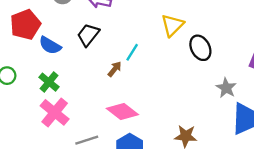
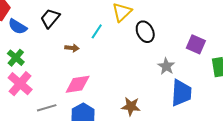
cyan line: (132, 52) -> (97, 31), moved
brown arrow: (115, 69) -> (72, 48), turned 56
pink diamond: (122, 111) -> (78, 84), turned -48

